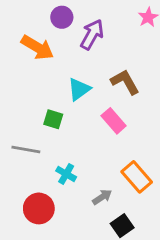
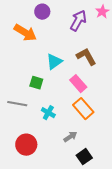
purple arrow: (92, 34) -> (78, 21), moved
cyan cross: (66, 174) -> (48, 113), moved
orange rectangle: (137, 177) -> (83, 109), moved

